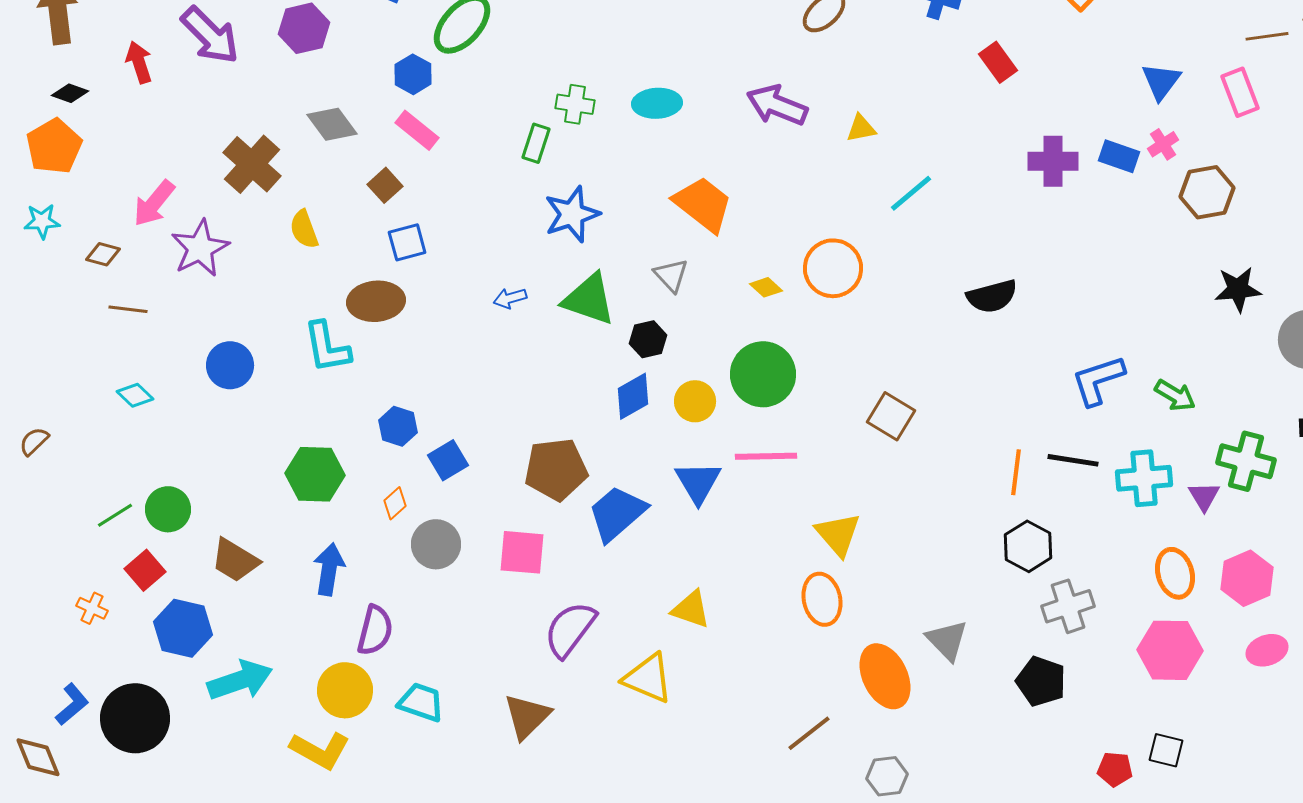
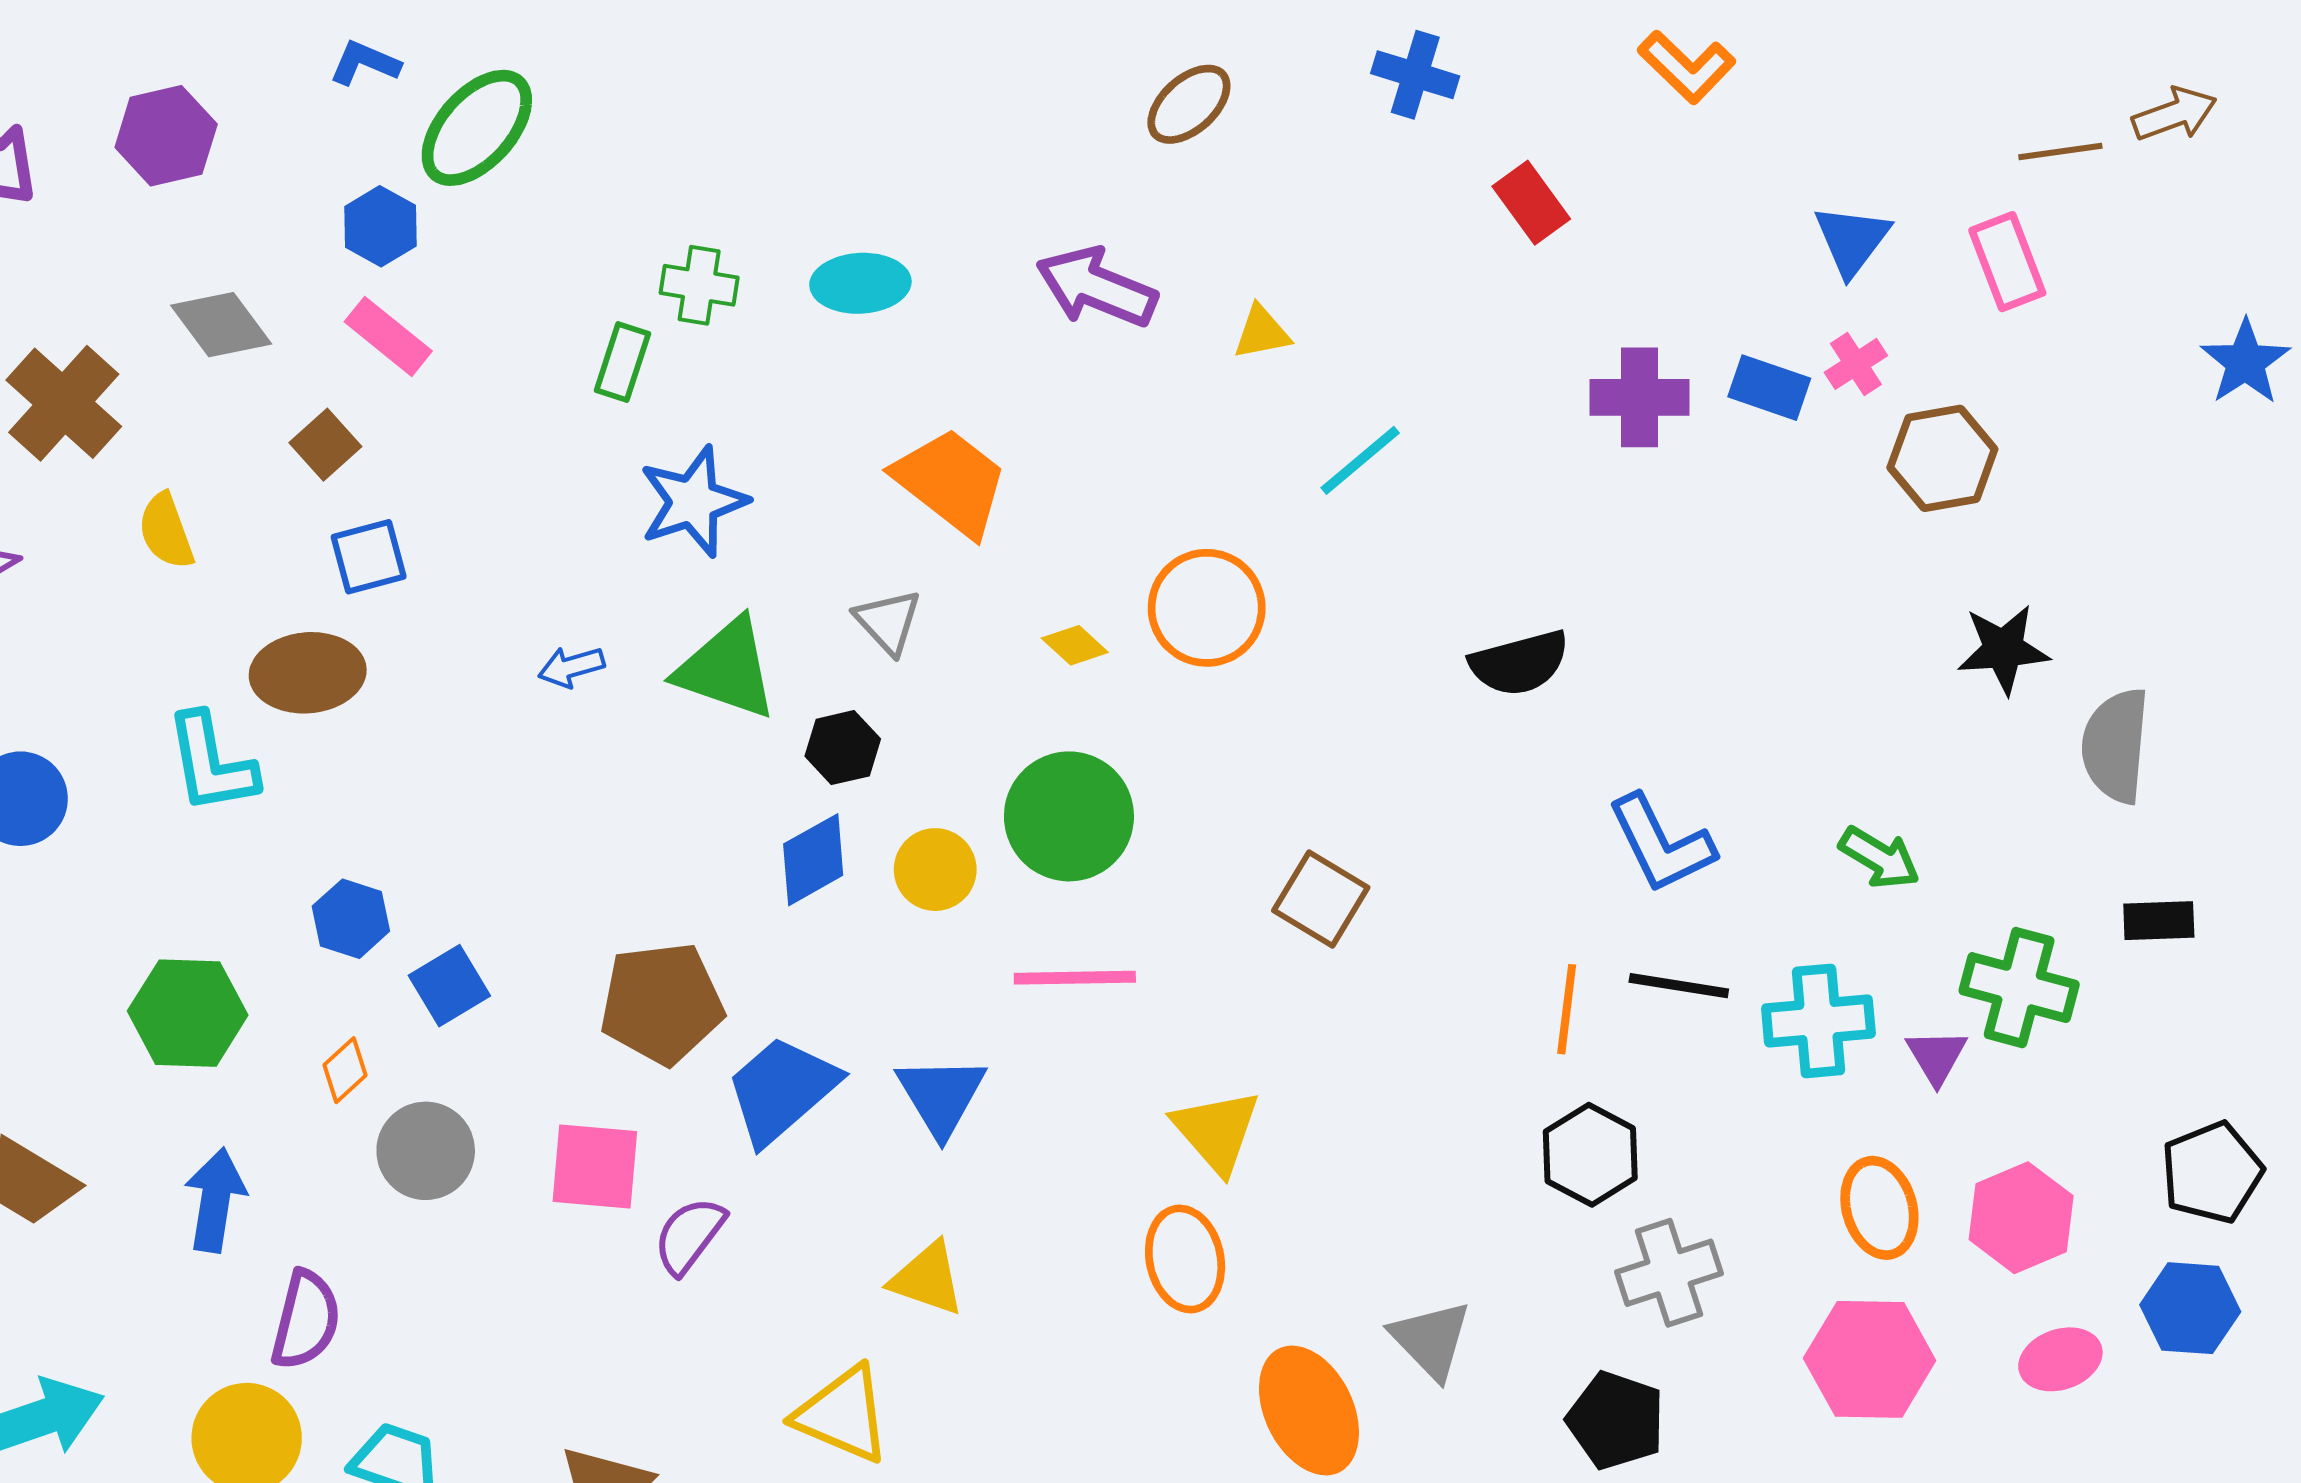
blue L-shape: (1098, 380) -> (1661, 844), moved, turned -98
blue triangle: (698, 482) -> (941, 1096), moved
purple semicircle: (570, 629) -> (689, 1235), moved, size x0.7

